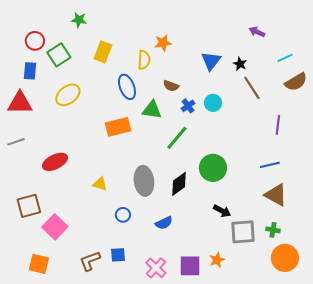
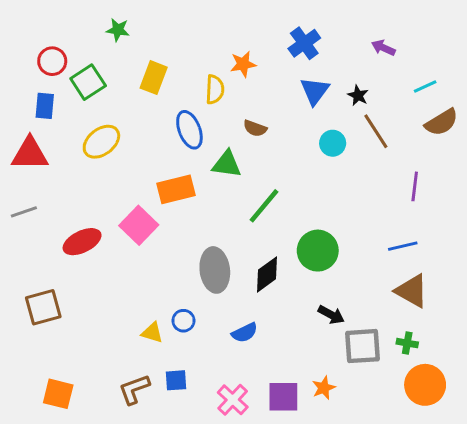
cyan circle: (213, 103) -> (333, 143), moved
blue cross: (188, 106) -> (304, 43), moved, size x1.5
yellow triangle: (100, 184) -> (152, 333), moved
pink square: (55, 227) -> (139, 225), moved

